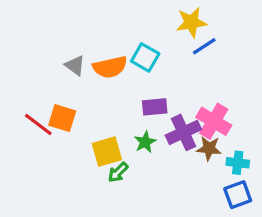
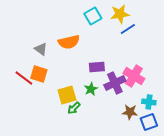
cyan square: (145, 57) -> (93, 16), moved, turned 30
gray triangle: (75, 65) -> (41, 49), moved
brown star: (209, 148) -> (130, 112), moved

